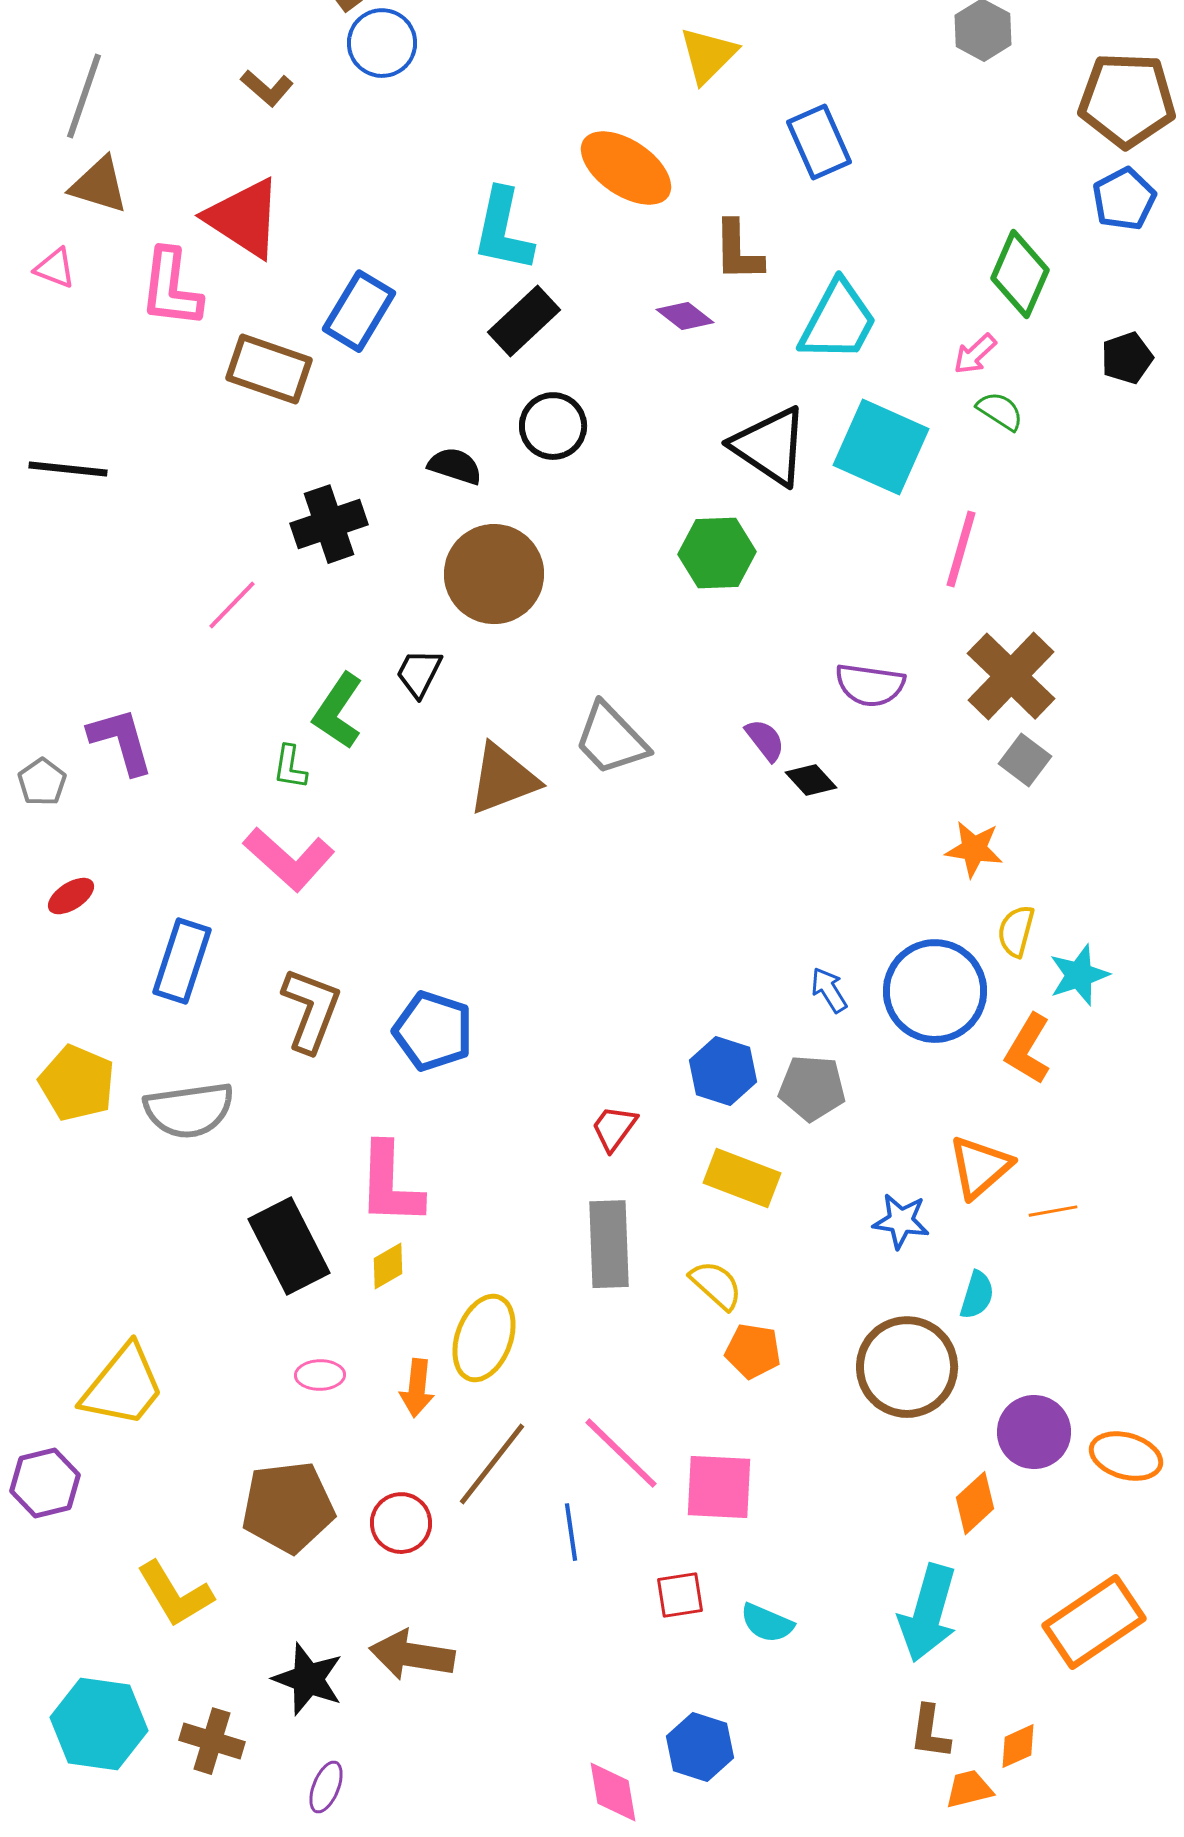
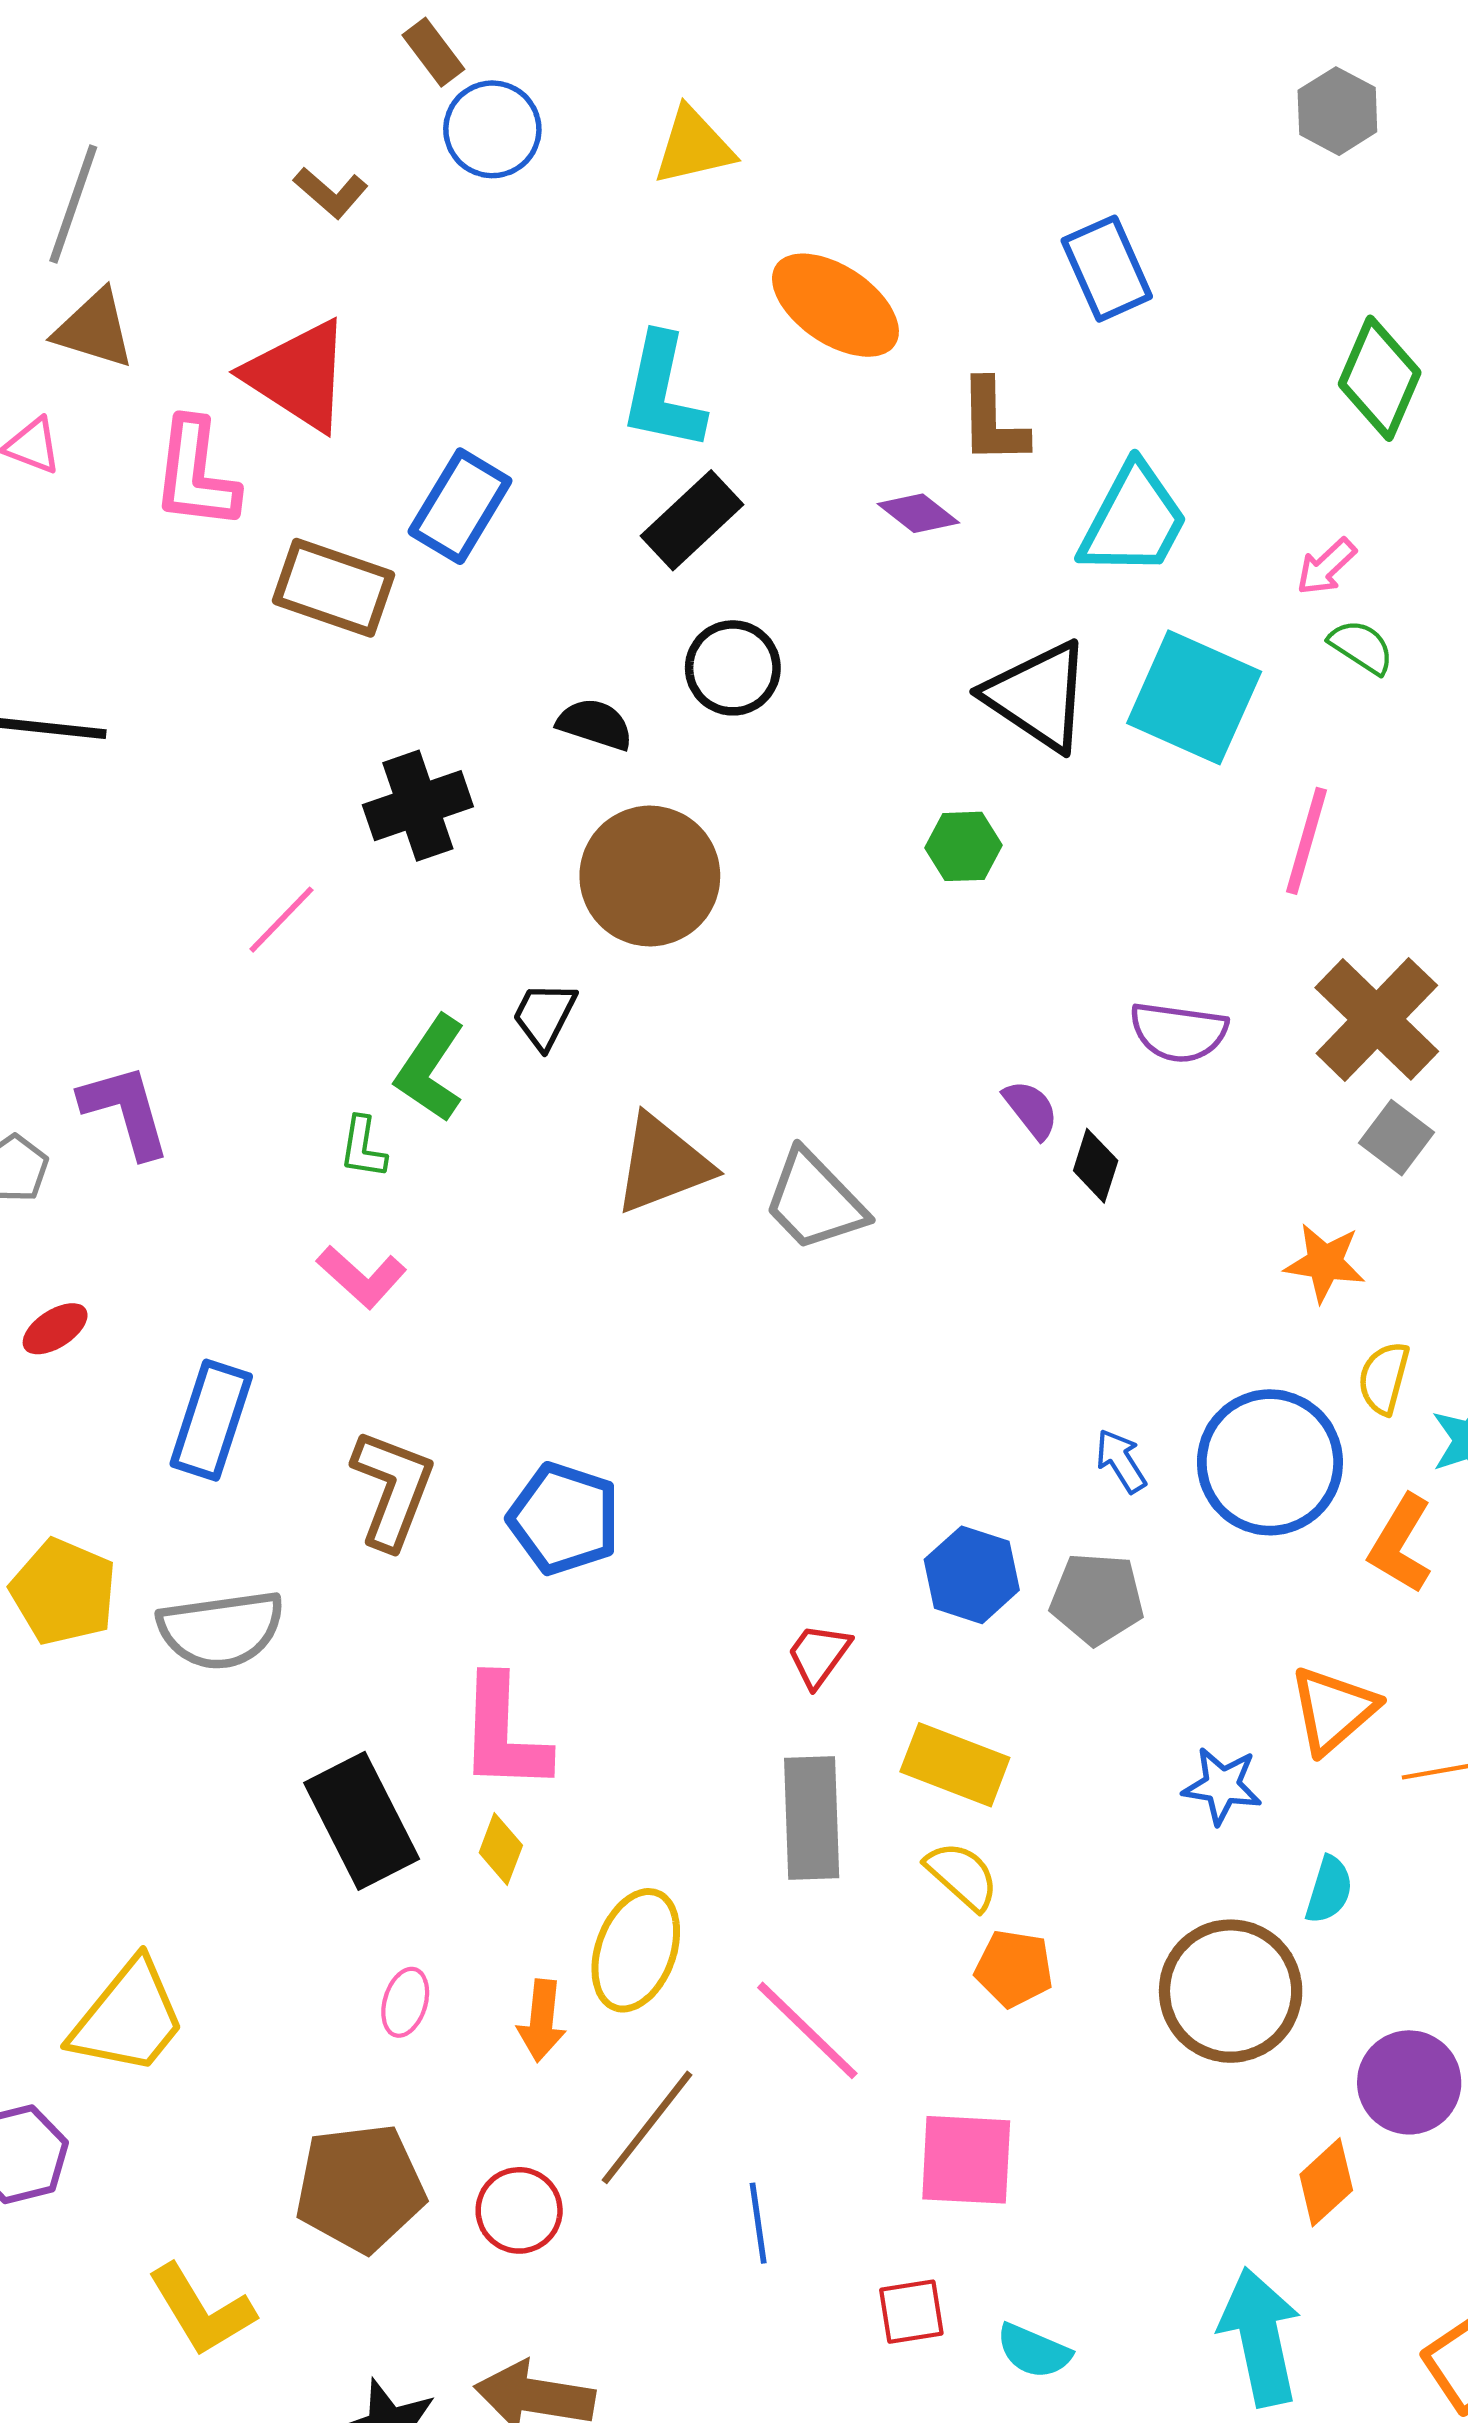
yellow triangle: (708, 55) -> (693, 146), moved, turned 32
green diamond: (1020, 274) -> (1380, 378), moved
green hexagon: (717, 553) -> (963, 846), size x0.7
gray trapezoid: (611, 739) -> (814, 1201), moved
black diamond: (811, 780) -> (1096, 1166), turned 60
pink L-shape: (289, 859) -> (362, 1277), size x0.7
yellow rectangle: (742, 1178) -> (955, 1765), moved
yellow diamond: (388, 1266) -> (501, 1849), turned -39
pink ellipse: (320, 1375) -> (405, 2002), turned -72
pink line: (621, 1453) -> (807, 2030), moved
cyan arrow: (928, 1613) -> (1260, 2337), turned 152

